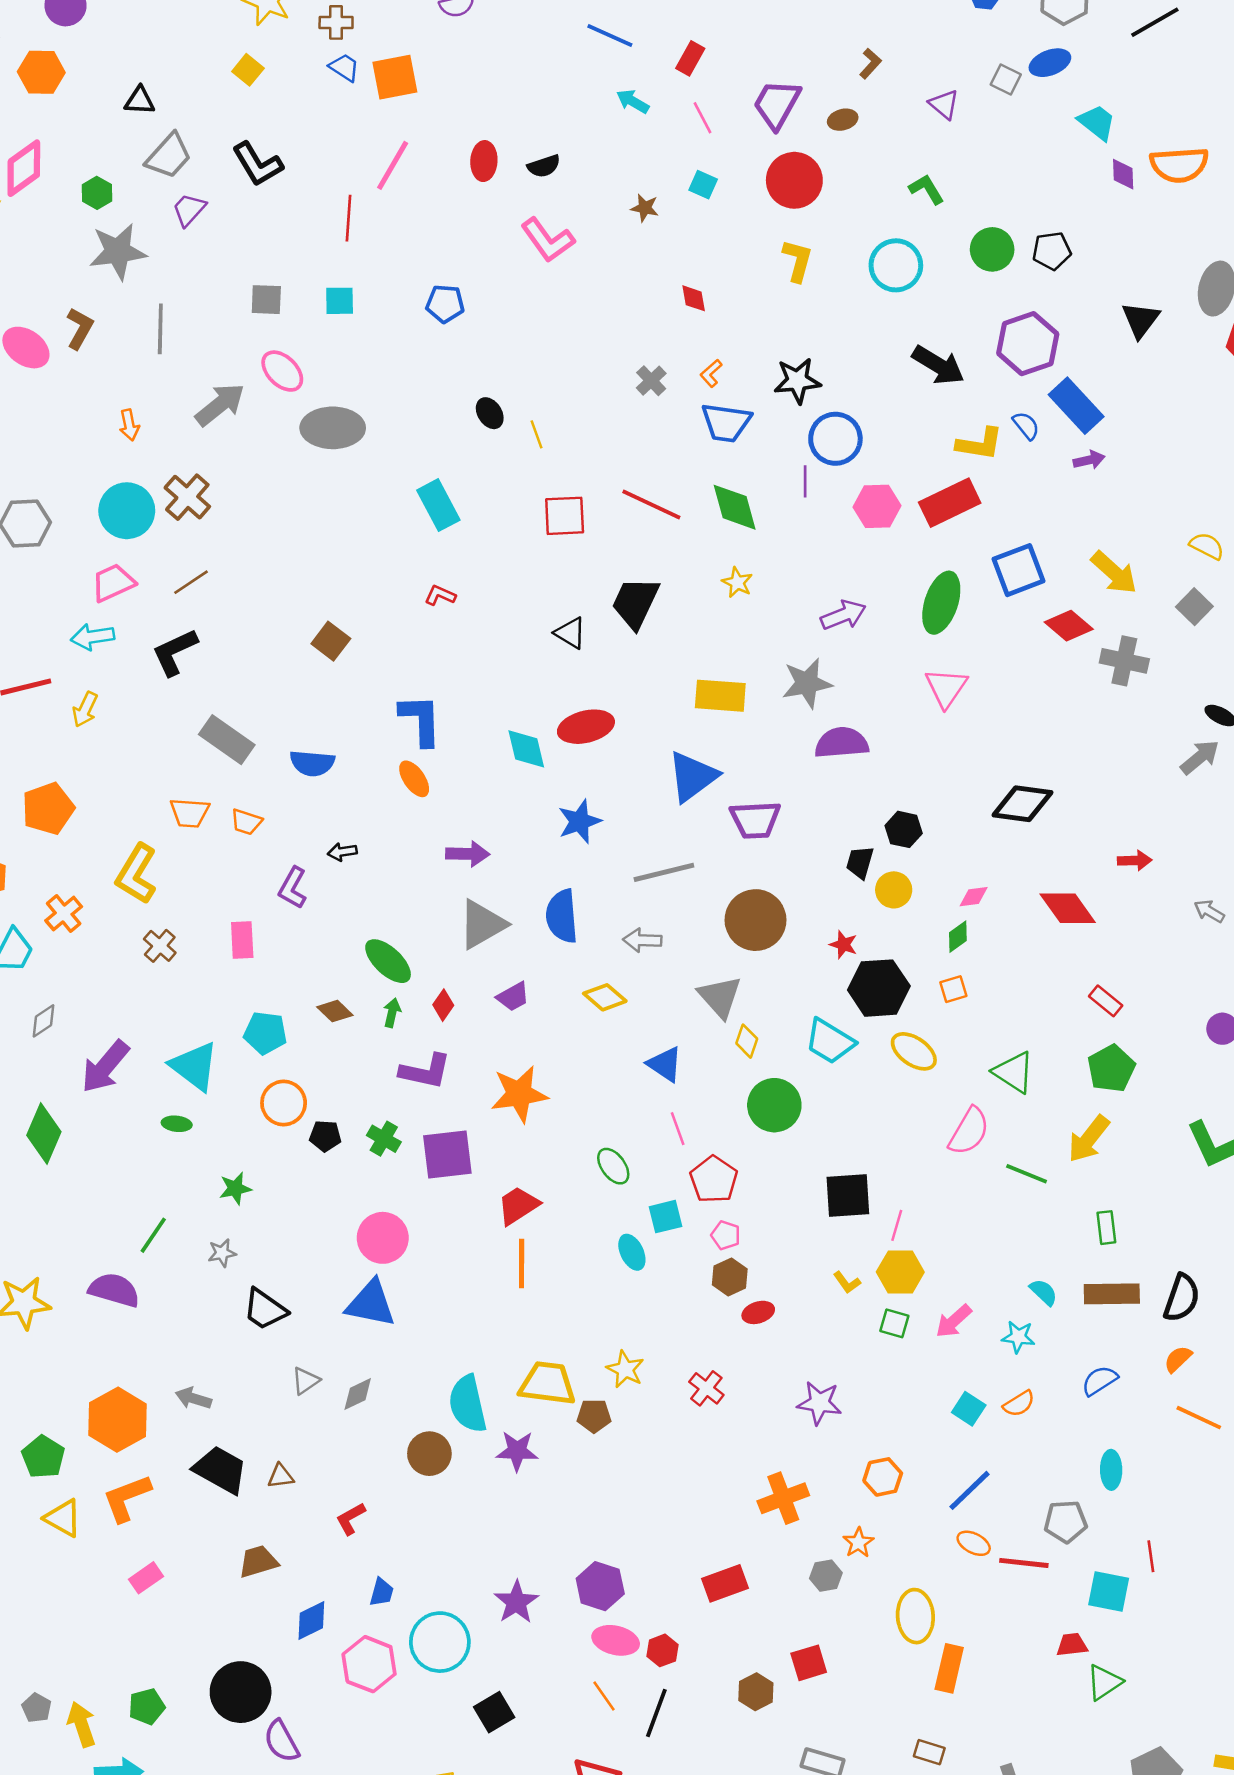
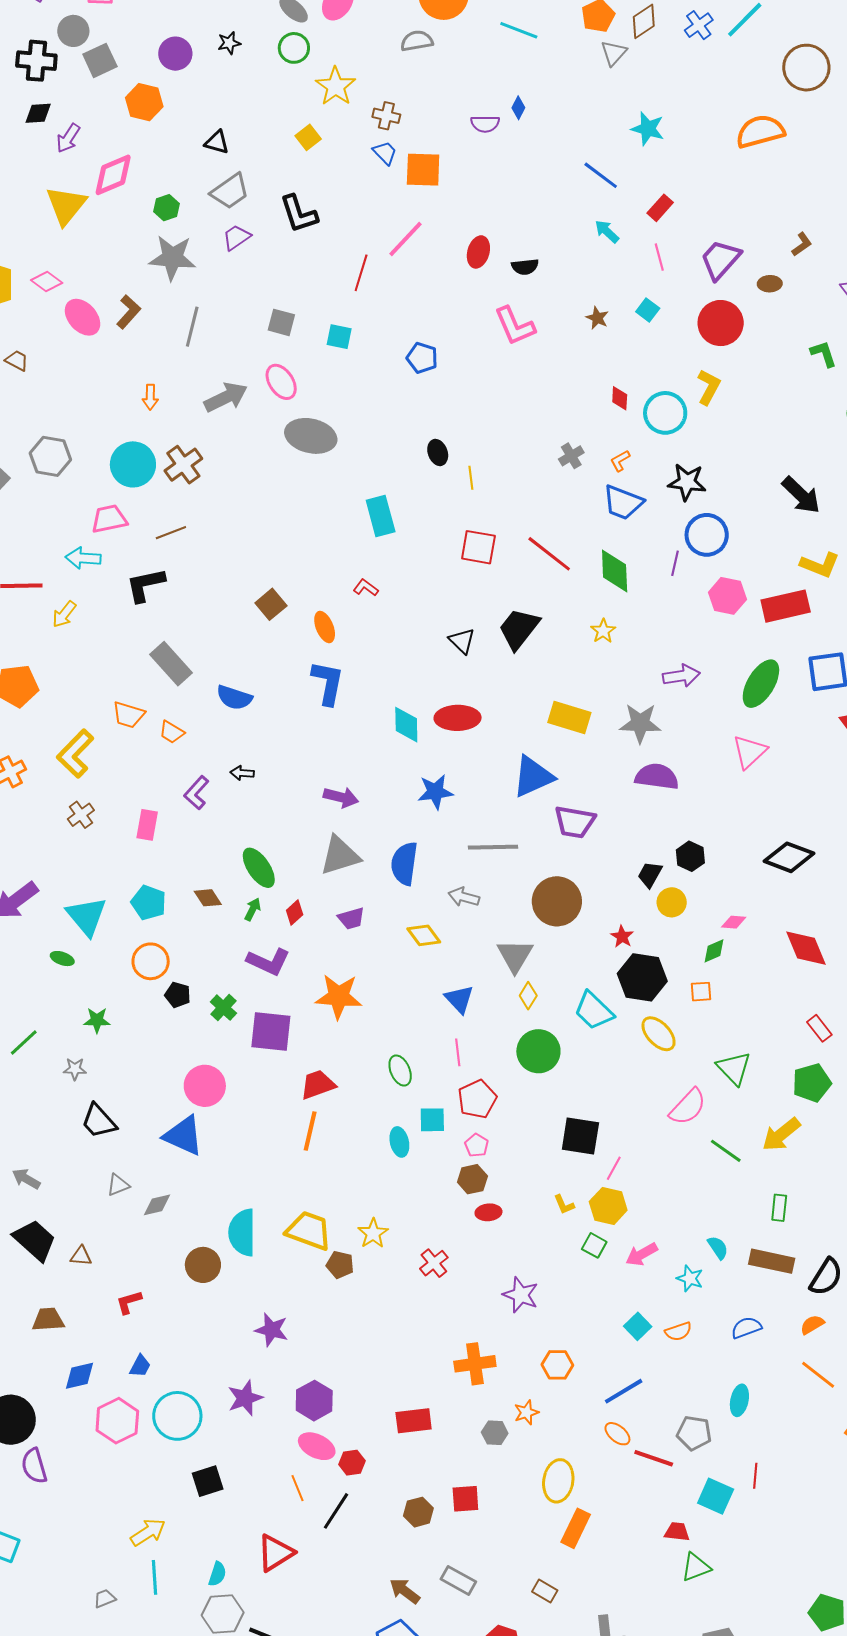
cyan circle: (896, 265) -> (665, 413), moved
orange ellipse: (414, 779) -> (325, 627), moved
purple star: (517, 1451) -> (272, 1330), moved

